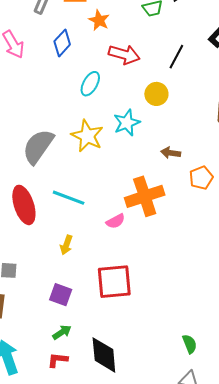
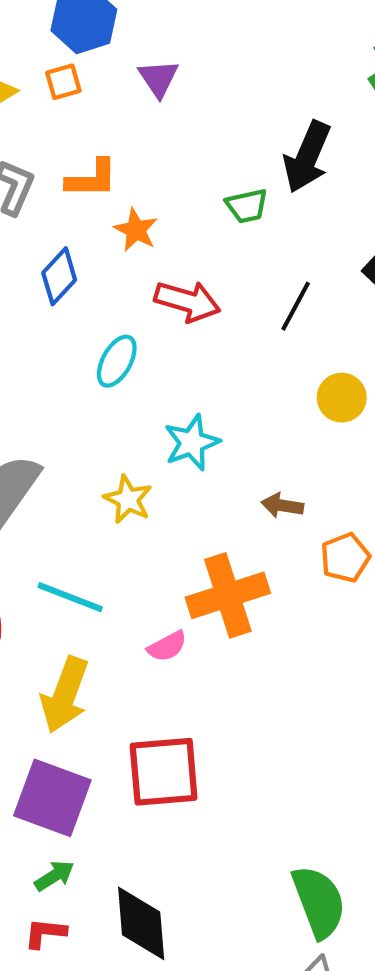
yellow circle: (156, 94) -> (342, 398), moved
yellow star: (87, 136) -> (128, 499), moved, size x0.7
yellow arrow: (66, 245) -> (65, 695), size x1.8
purple square: (61, 295) -> (52, 798), size x1.6
green semicircle: (190, 344) -> (319, 902), size x1.8

